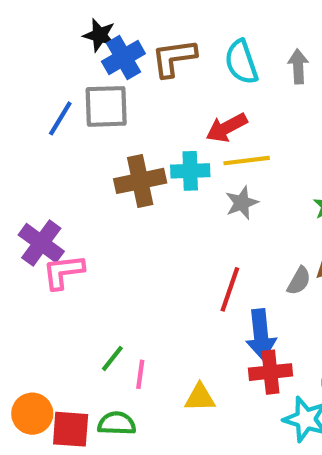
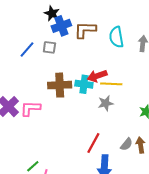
gray square: (106, 106) -> (49, 47), size x0.6
red arrow: (227, 128) -> (97, 76), moved
pink L-shape: (63, 272) -> (30, 108), moved

